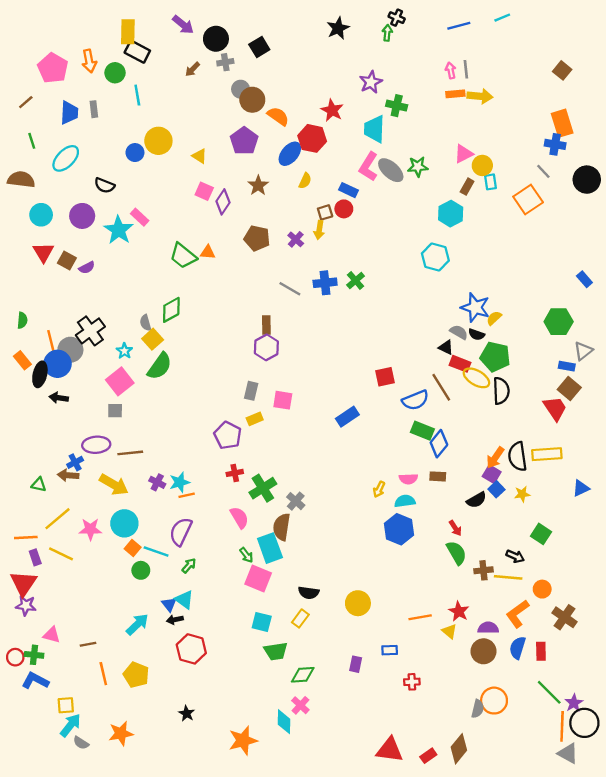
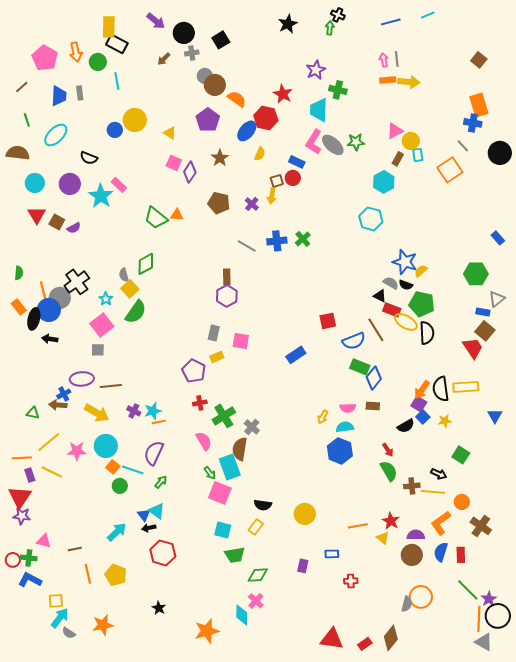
blue triangle: (581, 488) -> (495, 416), turned -35

